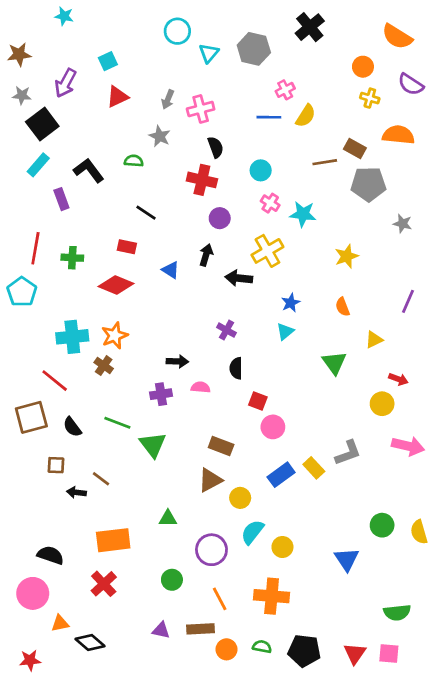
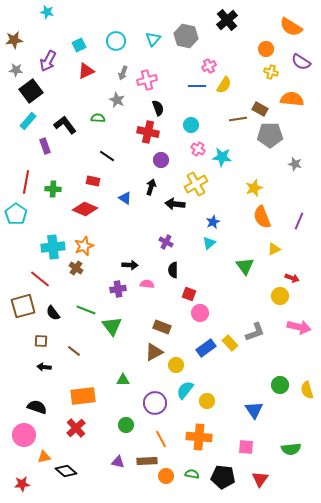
cyan circle: (177, 31) -> (116, 41), moved
orange semicircle: (342, 307) -> (262, 217), moved, size x1.6
black arrow: (76, 492) -> (44, 367), moved
pink square: (389, 653) -> (246, 447), moved

